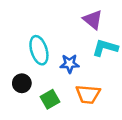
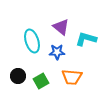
purple triangle: (93, 20) -> (61, 27), moved
black circle: (22, 83) -> (18, 76), moved

